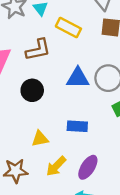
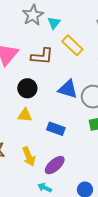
yellow triangle: (40, 139) -> (25, 115), moved
yellow arrow: (56, 166) -> (29, 157), turned -84

